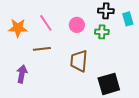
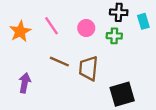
orange star: (18, 28) -> (20, 31), turned -30
brown line: (42, 49) -> (59, 62), moved, turned 30

